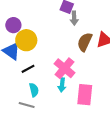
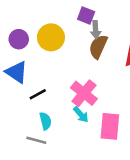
yellow circle: (26, 40) -> (51, 37), moved
brown semicircle: (85, 42) -> (98, 47), moved
cyan arrow: (62, 85) -> (81, 115), turned -48

